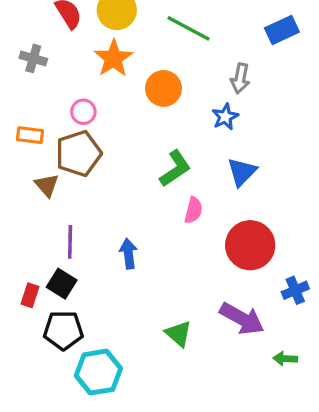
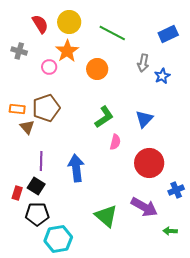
pink circle: (83, 112) -> (49, 67), moved
blue star: (225, 117) -> (162, 76), moved
orange rectangle: (30, 135) -> (17, 109), moved
blue arrow: (128, 254) -> (76, 168), size x1.5
green triangle: (178, 334) -> (106, 216), size x1.4

